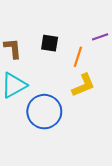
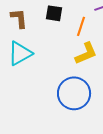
blue circle: (44, 112) -> (74, 93), moved

